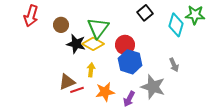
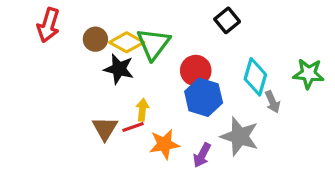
green star: (195, 15) -> (309, 74), moved
cyan diamond: (176, 25) -> (255, 77), moved
yellow diamond: (93, 44) -> (127, 42), moved
brown triangle: (67, 82) -> (105, 129), turned -36
red line: (77, 90) -> (133, 127), moved

